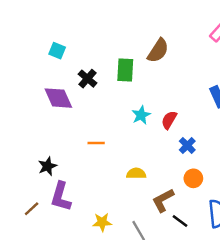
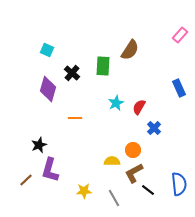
purple diamond: (58, 98) -> (48, 89), turned 40
orange line: (96, 143) -> (75, 118), moved
yellow semicircle: (136, 173) -> (112, 161), moved
orange circle: (193, 178) -> (133, 150), moved

